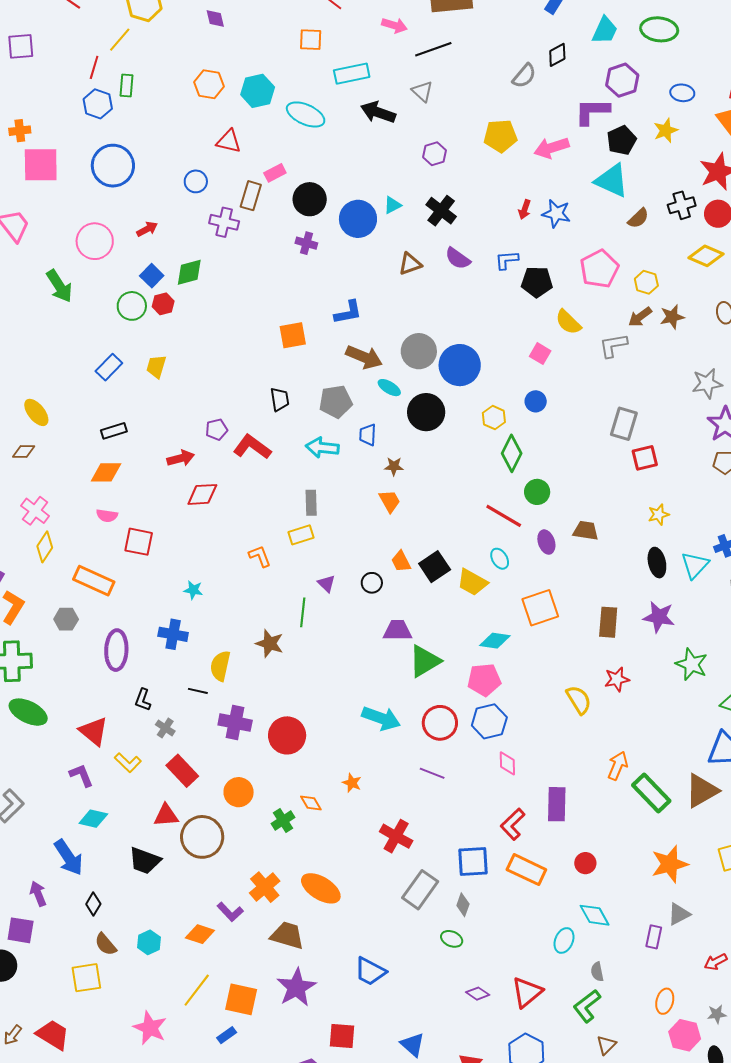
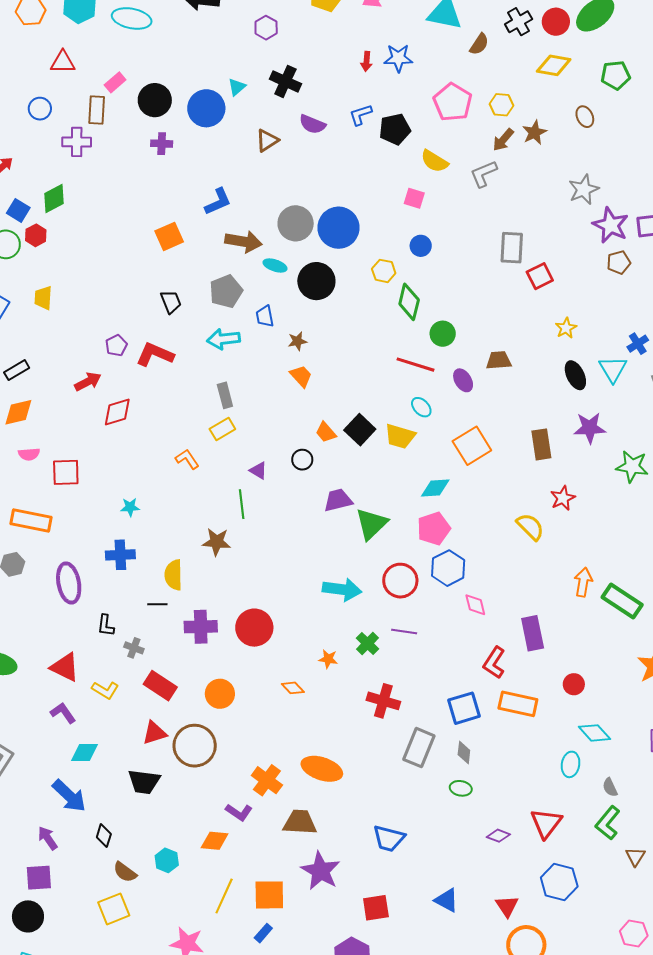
green cross: (283, 820) -> (367, 644), moved

